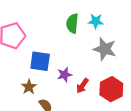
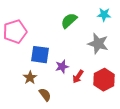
cyan star: (96, 21) -> (104, 15), moved
green semicircle: (72, 23) -> (69, 21), turned 42

